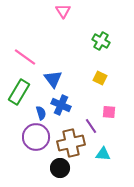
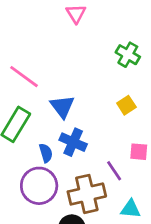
yellow square: (100, 78) -> (126, 105), turned 32

